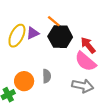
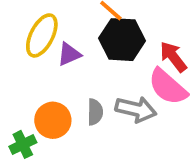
purple triangle: (33, 33) -> (69, 54), moved
gray arrow: (83, 86) -> (136, 109), moved

